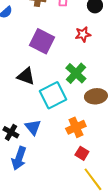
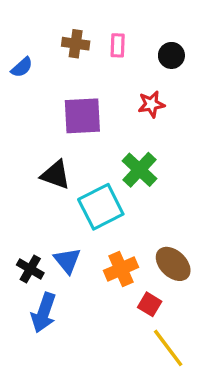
purple square: (42, 41) -> (82, 116), turned -30
brown ellipse: (96, 96) -> (173, 264), moved, turned 50
orange cross: (76, 127) -> (121, 269), moved

